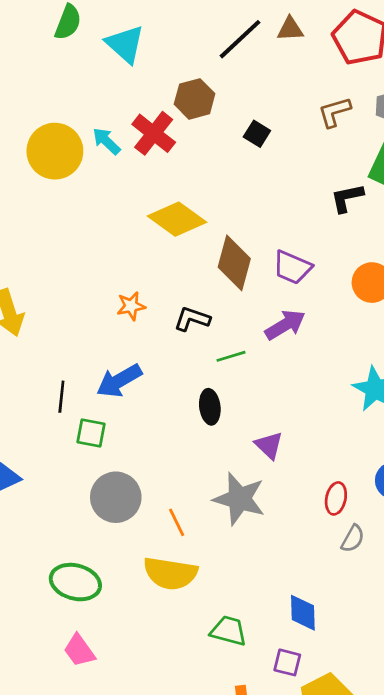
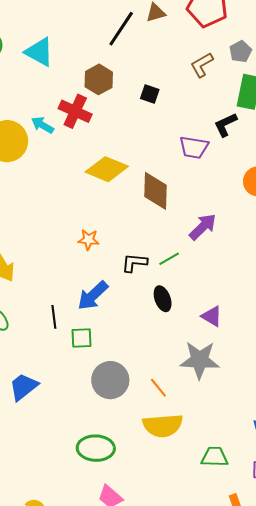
purple trapezoid: (292, 267) -> (194, 147), moved
orange star: (131, 306) -> (89, 240), turned 30
black L-shape: (192, 319) -> (134, 263), moved

